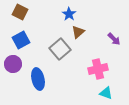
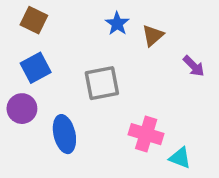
brown triangle: (78, 32) -> (153, 35), moved
gray square: (60, 49) -> (102, 83), turned 30
pink cross: (98, 69) -> (146, 134), moved, turned 30

